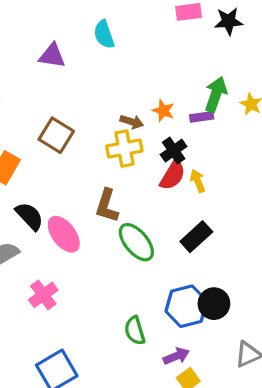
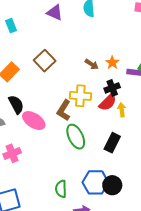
yellow cross: (124, 149) -> (80, 96), moved
pink ellipse: (64, 234) -> (34, 121), turned -35
black rectangle: (196, 237) -> (112, 143), turned -36

